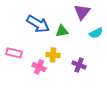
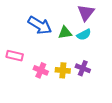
cyan semicircle: (96, 33) -> (84, 35), moved
yellow cross: (53, 55) -> (63, 70), moved

